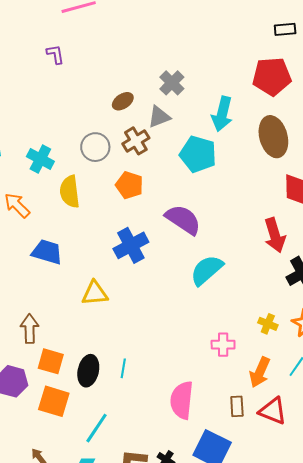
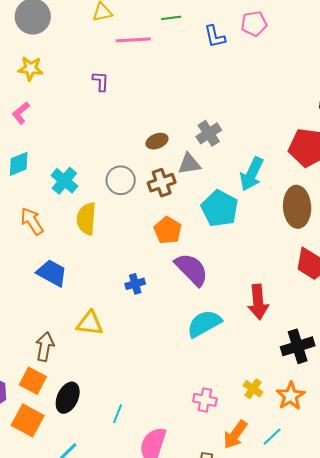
orange pentagon: (129, 185) -> (168, 230), moved
red arrow: (275, 235) -> (258, 302), moved
blue cross: (131, 245) -> (135, 284), size x0.6
brown arrow: (30, 329) -> (45, 347), moved
cyan line: (123, 368) -> (117, 414), moved

